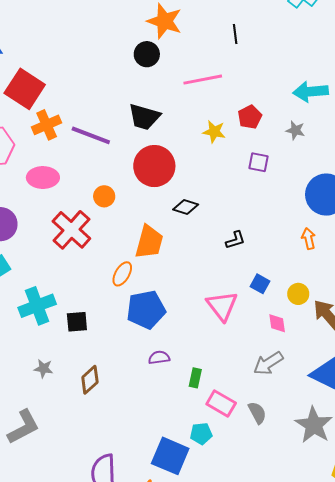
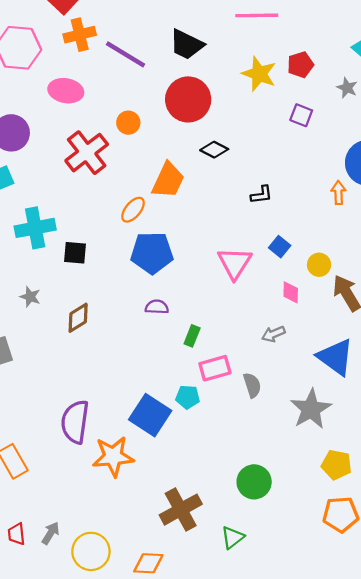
yellow star: (214, 132) -> (259, 74), size x1.4
orange arrow: (309, 239) -> (338, 193), moved
gray arrow: (268, 363) -> (273, 334), size x0.7
pink rectangle: (221, 403) -> (215, 368), turned -56

